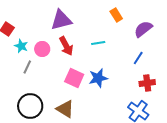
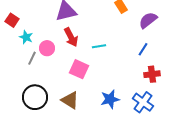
cyan line: (98, 43) -> (99, 46), moved
pink circle: (42, 49) -> (47, 48), moved
blue star: (98, 78) -> (110, 99), moved

